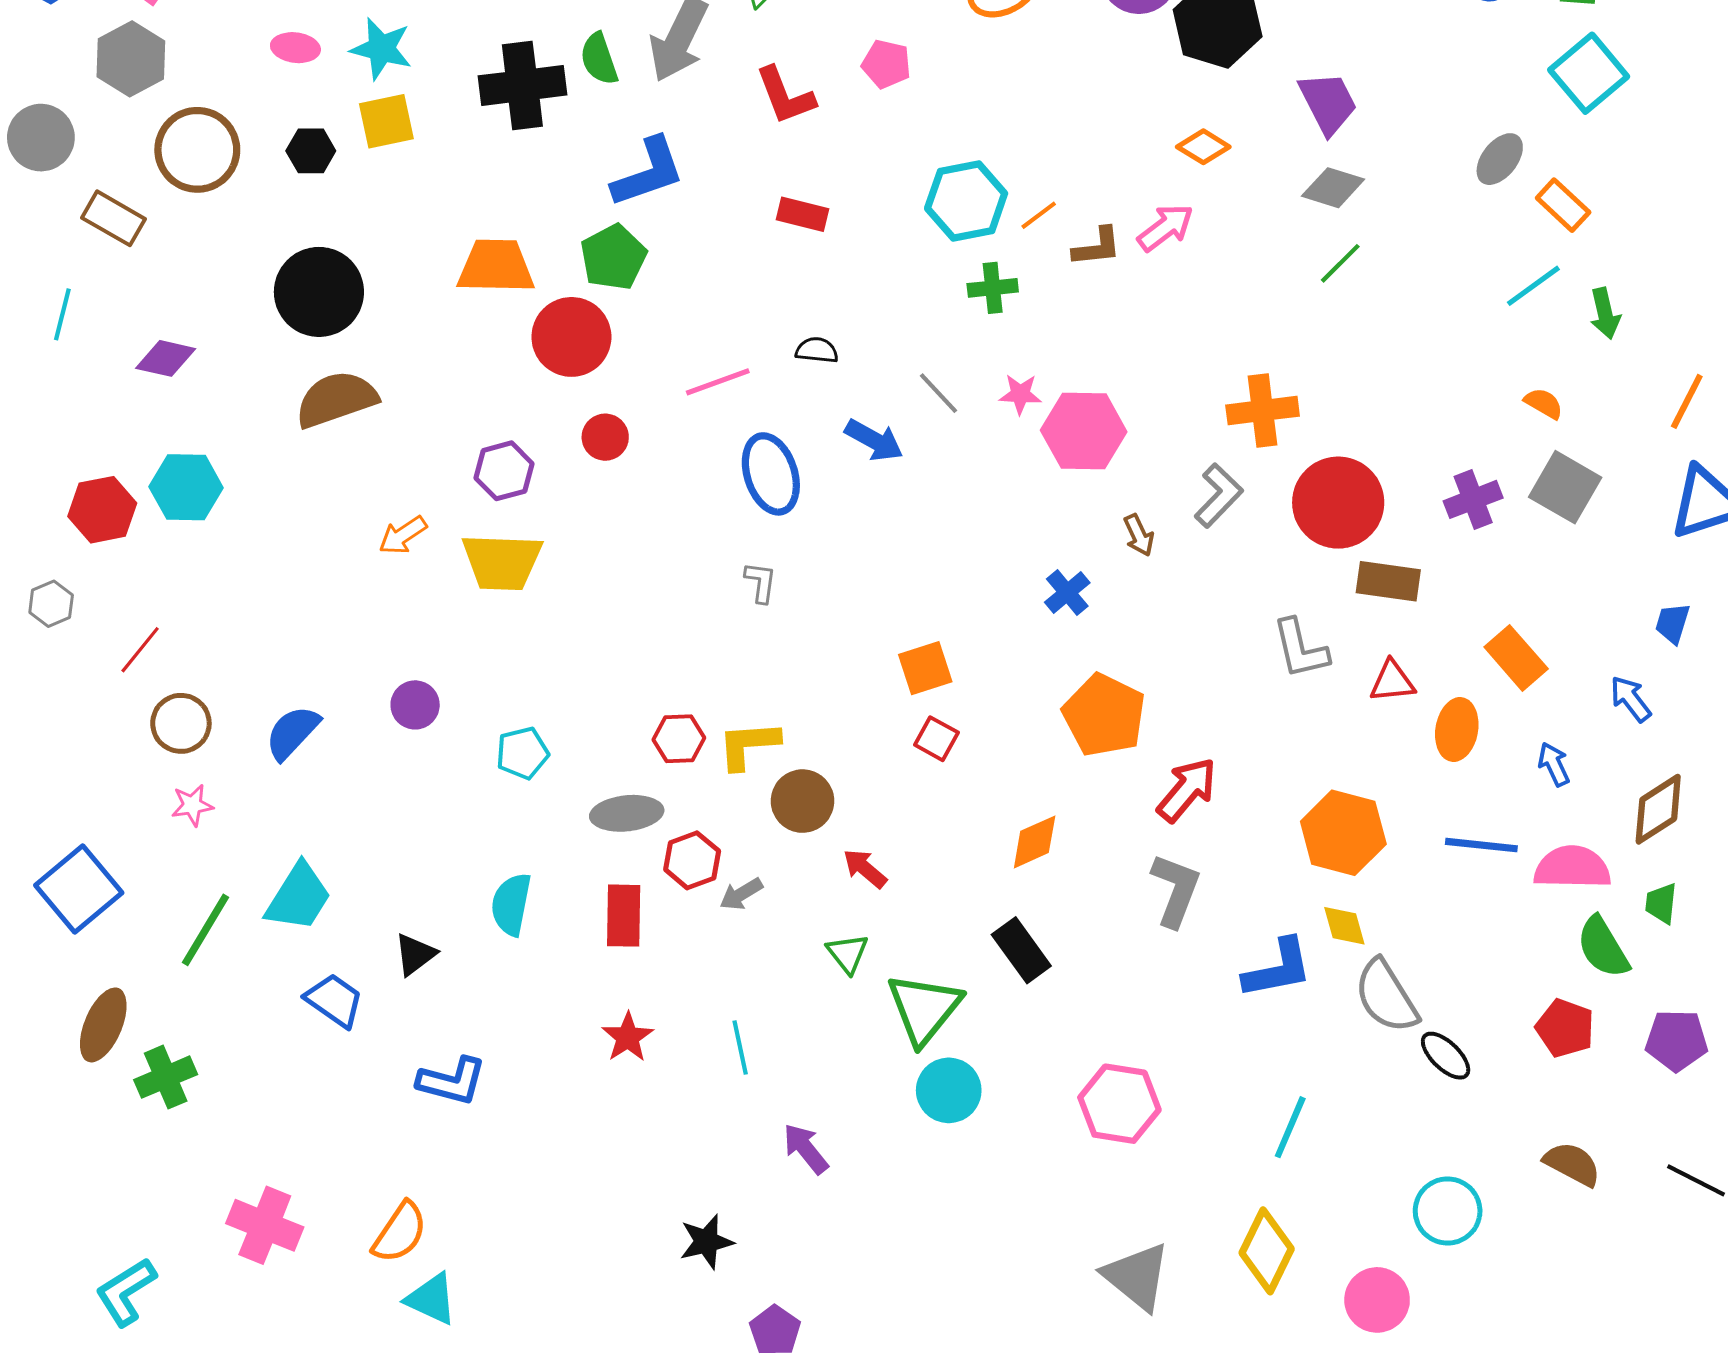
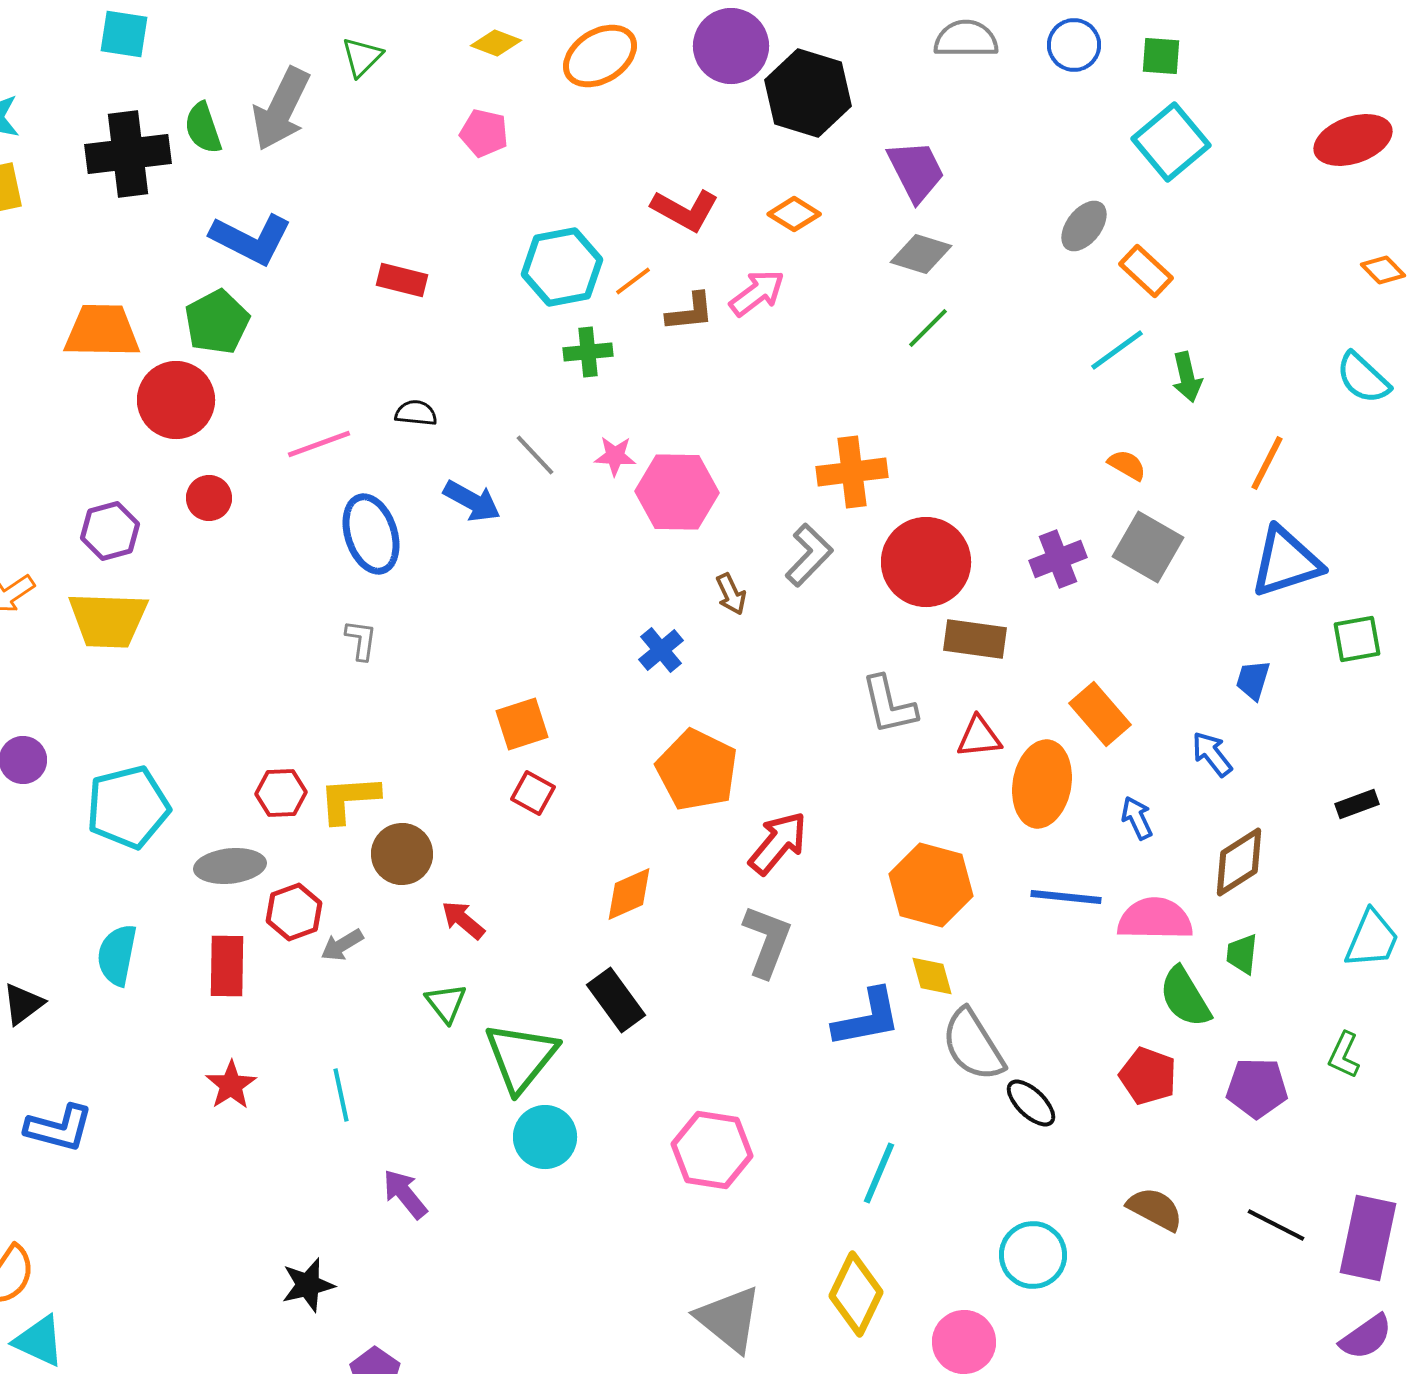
red L-shape: (785, 96) -> (685, 210), moved, turned -40
blue L-shape: (648, 172) -> (251, 239), turned 46
orange ellipse: (1457, 729) -> (1042, 784), size x1.4
cyan pentagon: (522, 753) -> (128, 807), size x1.6

